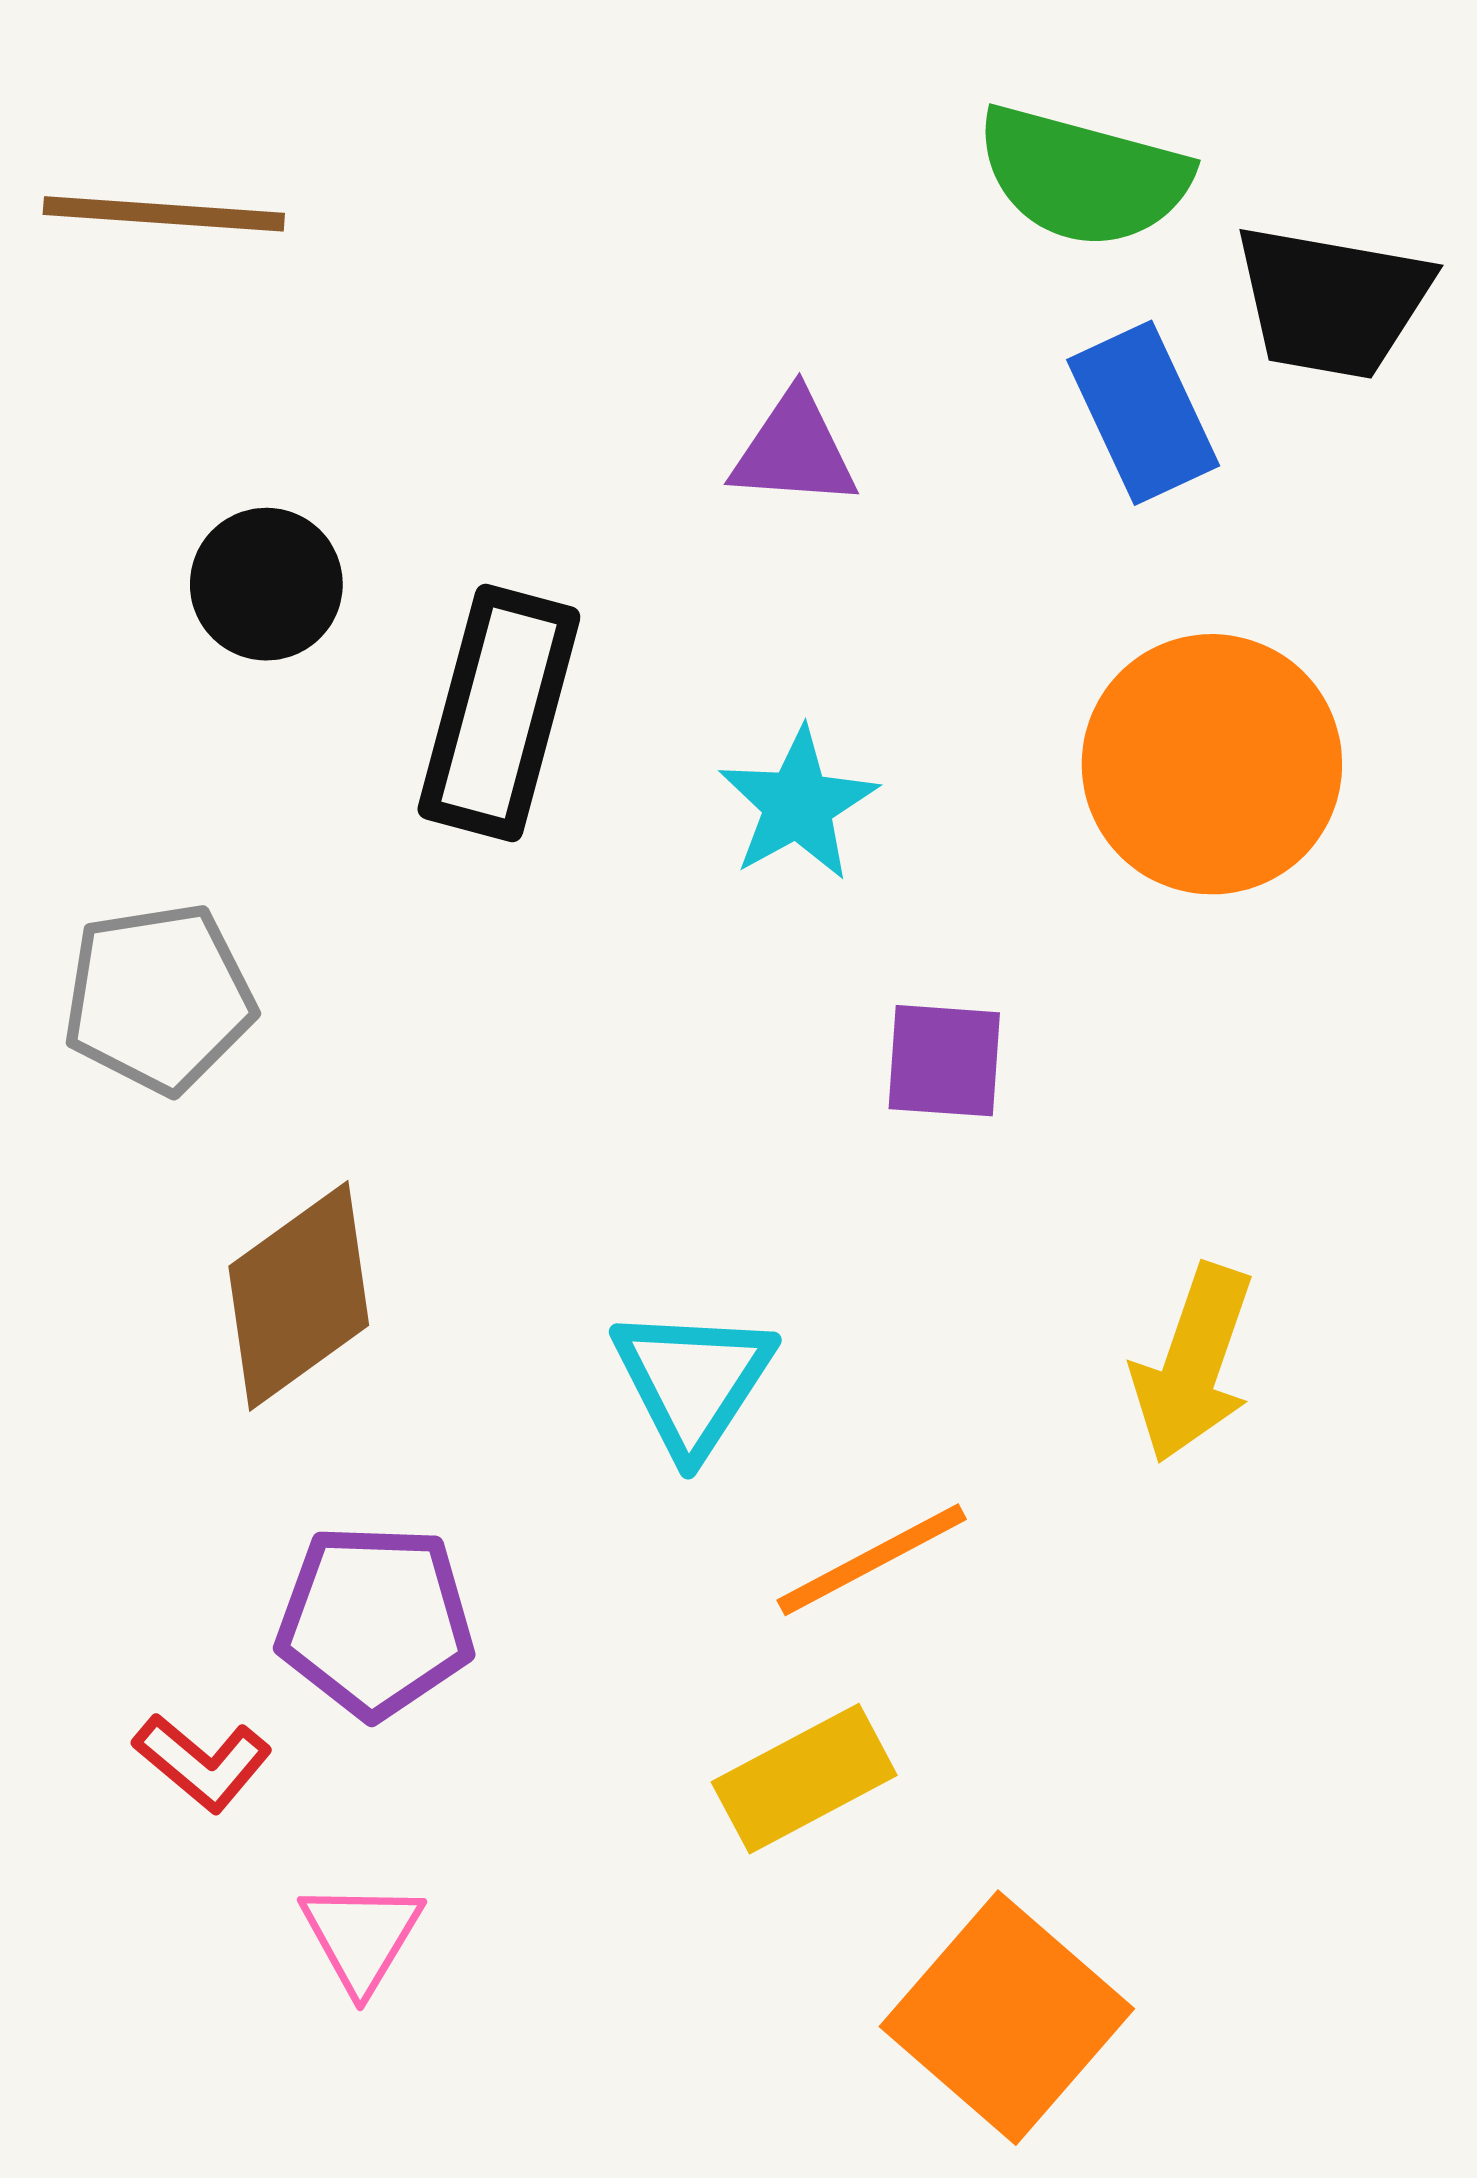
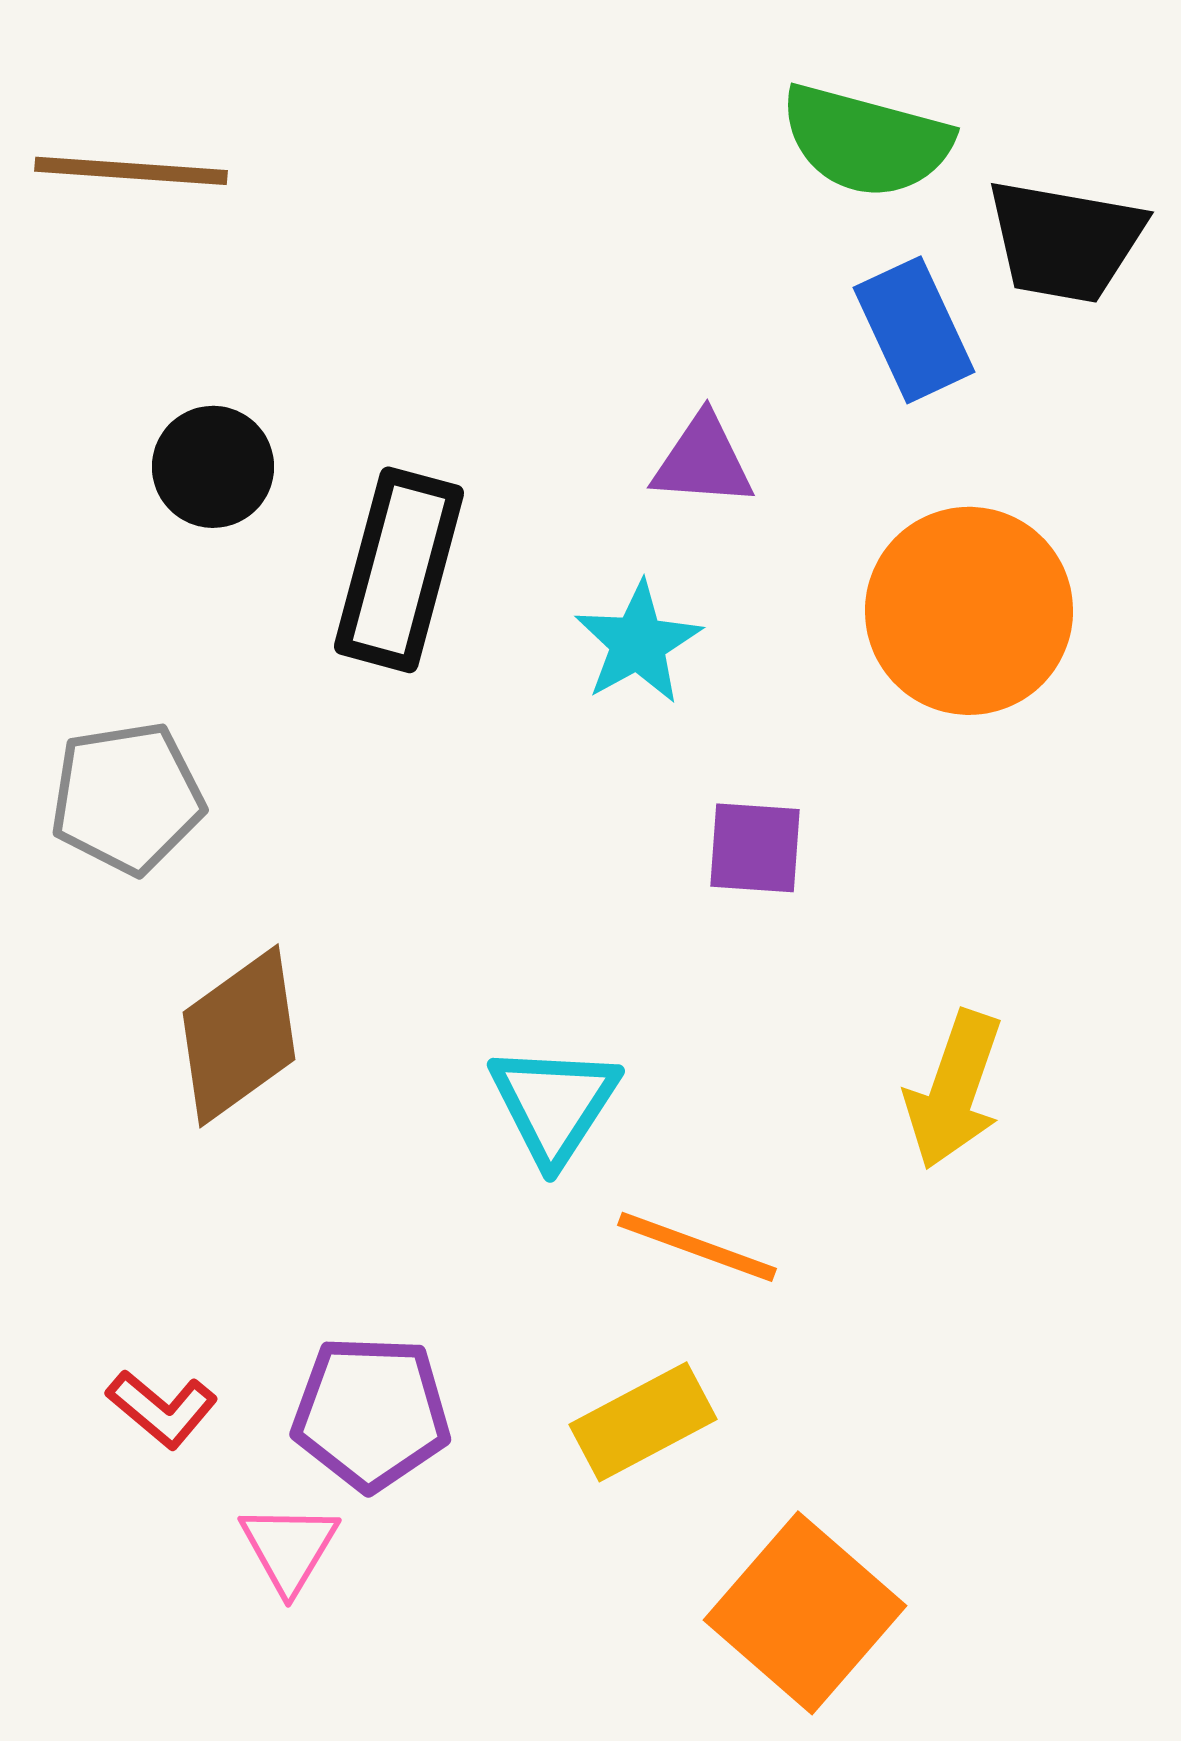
purple triangle: (794, 450) -> (703, 461), moved
orange line: (872, 1560) -> (697, 1247), turned 48
purple pentagon: (375, 1621) -> (371, 1413), moved

